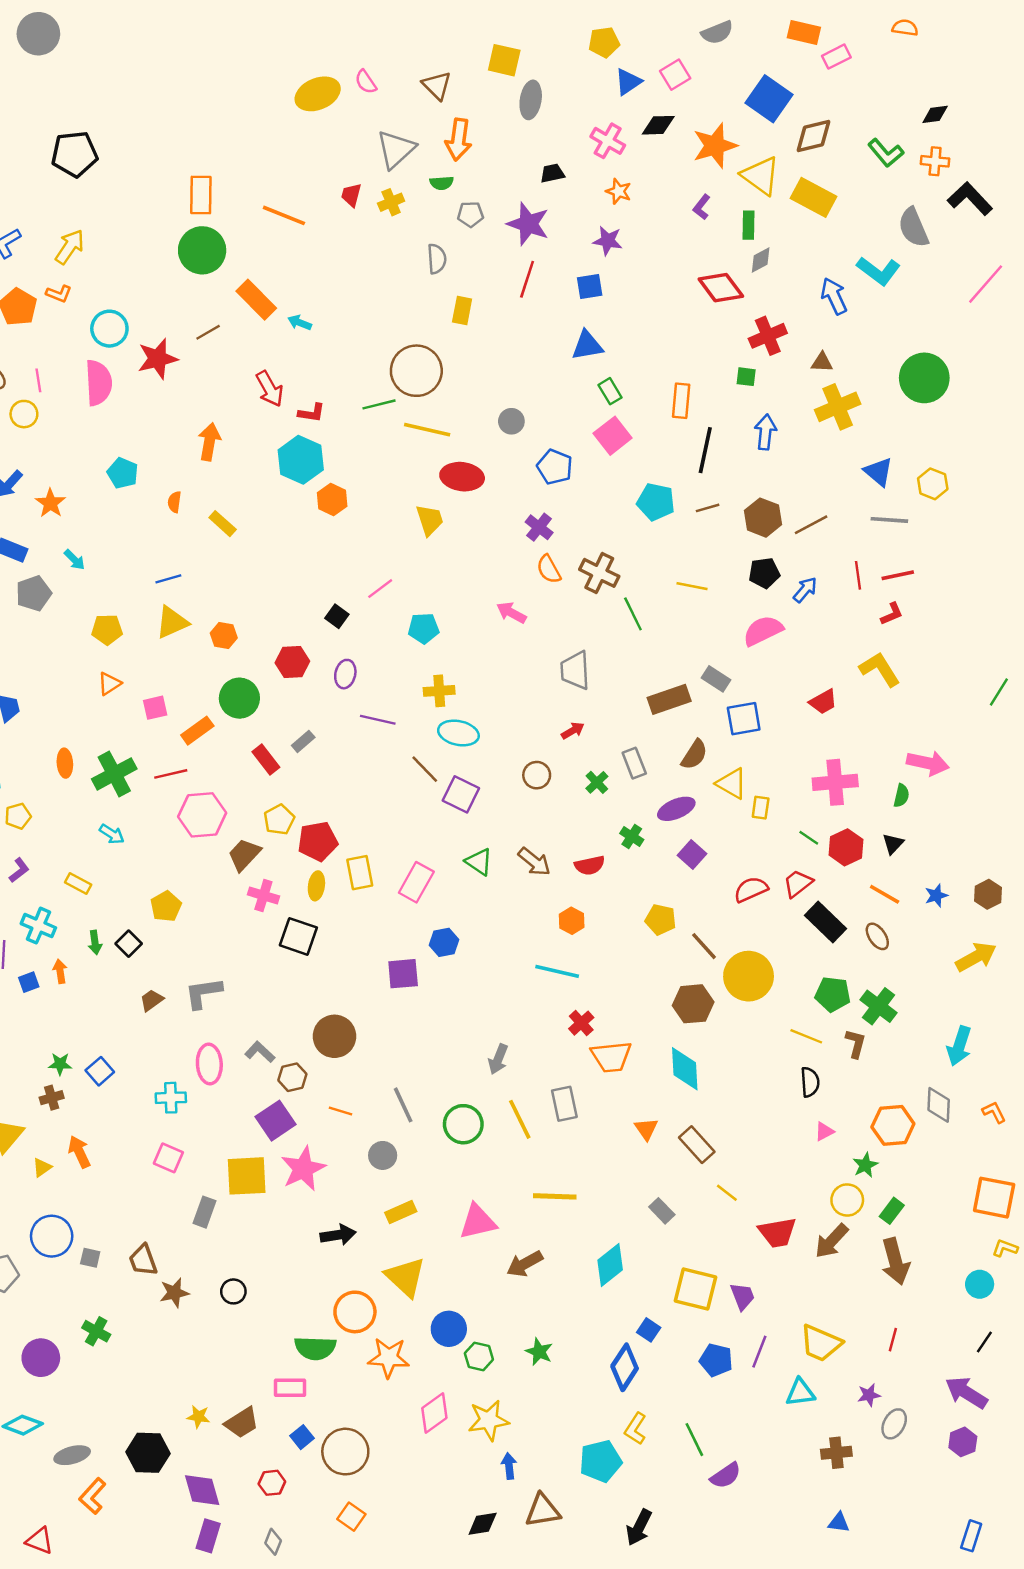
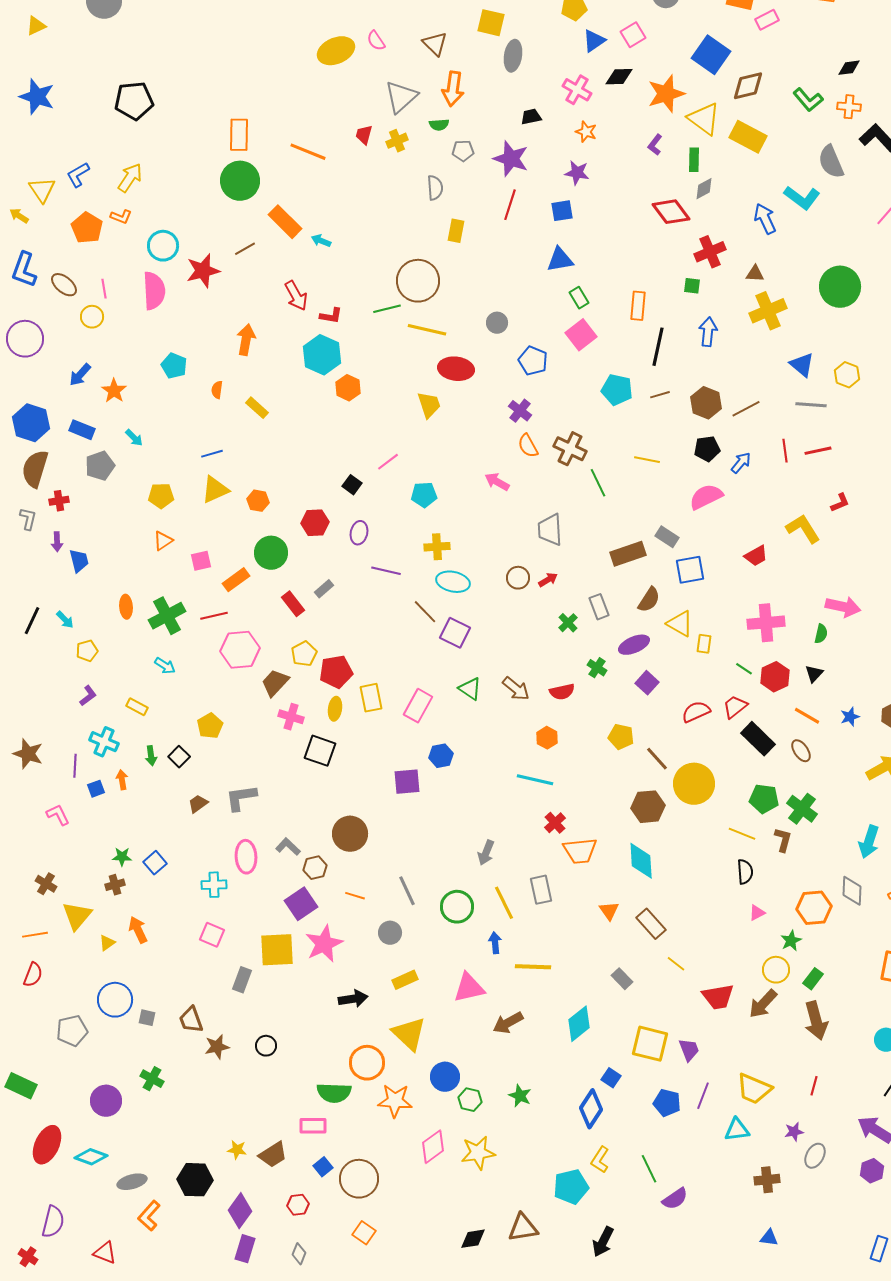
red L-shape: (892, 614) -> (840, 503), moved
brown circle: (537, 775) -> (518, 578), moved
blue arrow: (509, 1466) -> (495, 943), moved
purple diamond: (202, 1490) -> (240, 1211), turned 52

